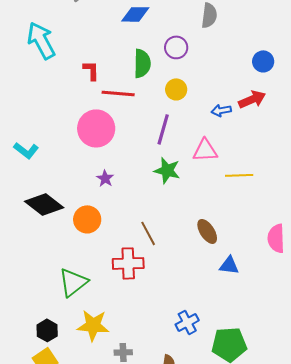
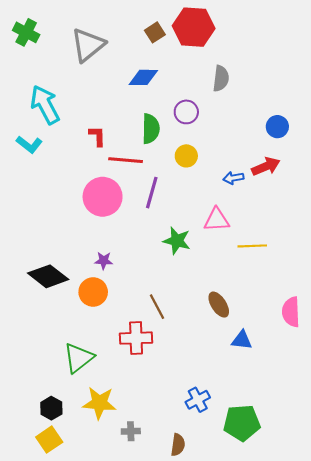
purple line: (163, 129) -> (152, 193), moved
cyan L-shape: (26, 150) -> (29, 144), moved
purple star: (105, 178) -> (104, 261), moved, turned -30

